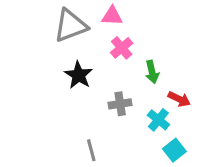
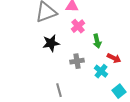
black star: (79, 75) -> (51, 43), turned 30
cyan square: (174, 150) -> (119, 91), moved

